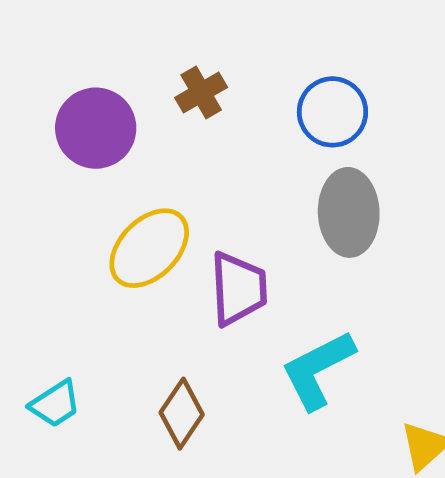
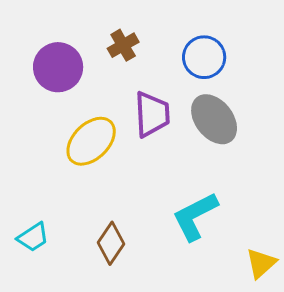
gray ellipse: (349, 212) -> (214, 119), turned -36
purple trapezoid: (238, 289) -> (152, 114), moved

